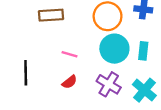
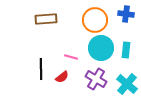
pink line: (69, 54) -> (71, 57), moved
black line: (26, 73) -> (41, 69), moved

